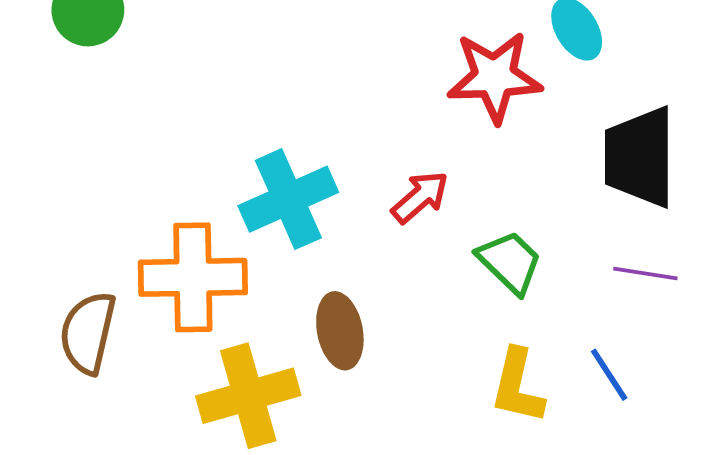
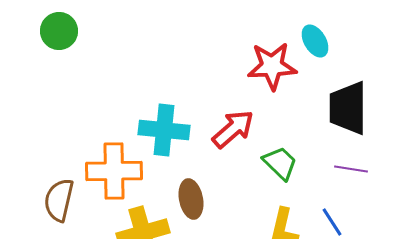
red arrow: (420, 197) -> (233, 129), size x1.4
cyan cross: (288, 199) -> (164, 130), turned 30

